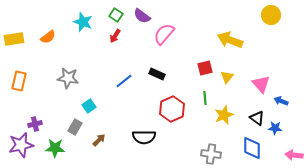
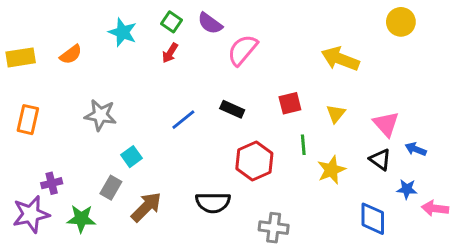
red square: (205, 68) -> (290, 103), moved
black triangle: (257, 118) -> (380, 160), moved
brown arrow: (99, 140) -> (146, 207), size x1.6
gray cross: (211, 154) -> (274, 228), moved
pink arrow: (294, 155) -> (435, 208), moved

